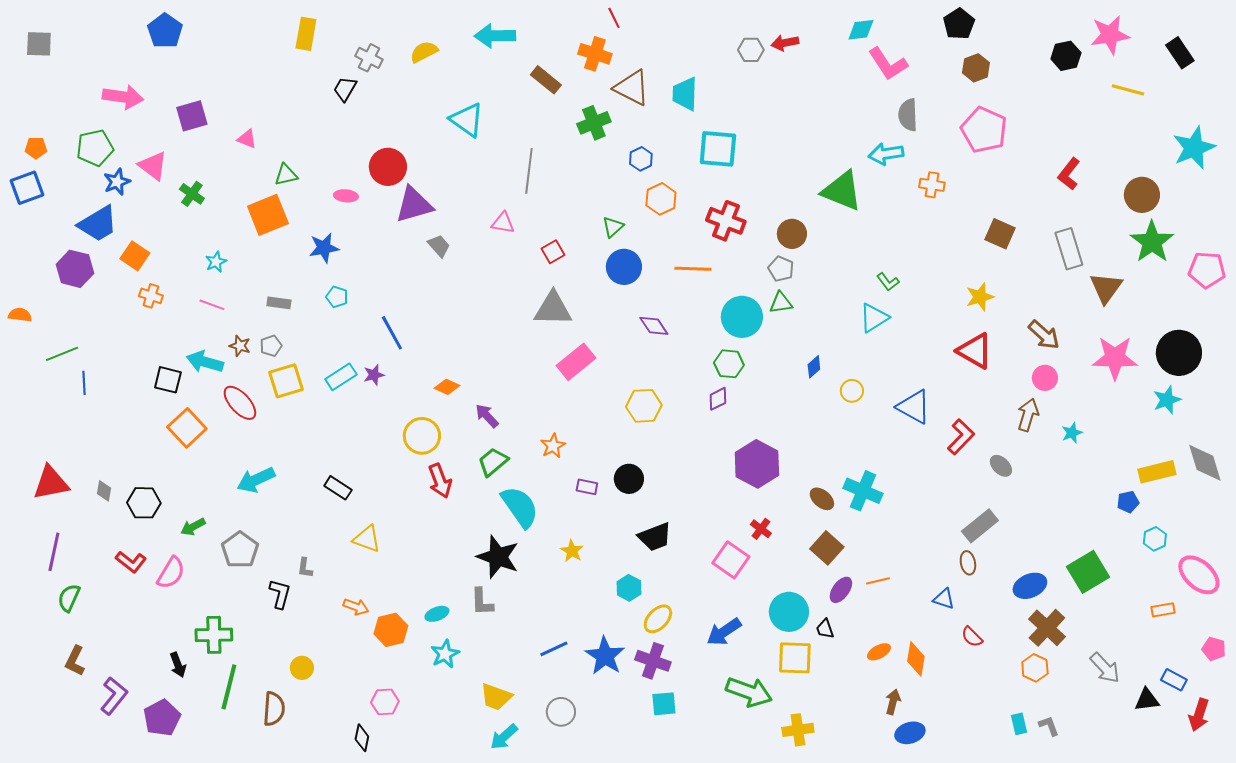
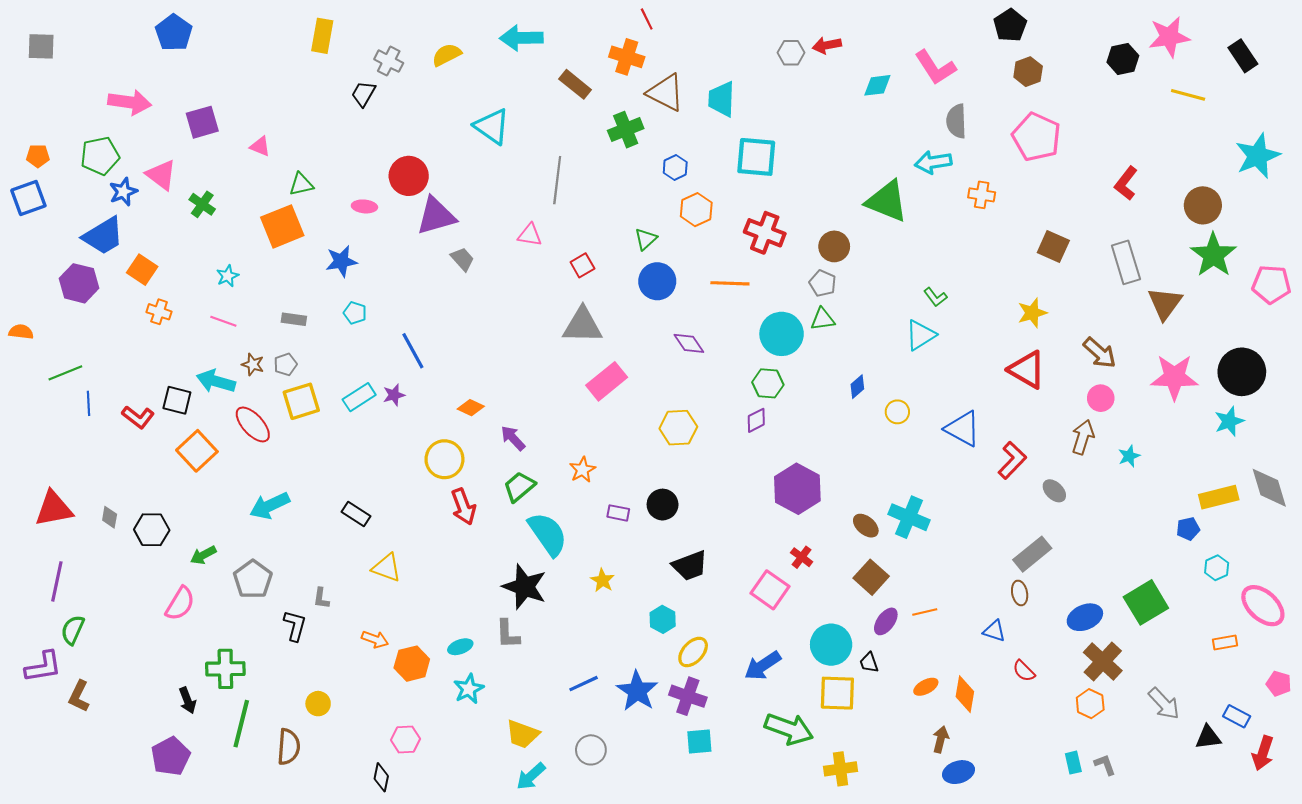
cyan diamond: (861, 30) -> (877, 85), moved
red L-shape: (131, 562) -> (138, 417), moved
purple L-shape: (114, 696) -> (43, 667), moved, turned 42

